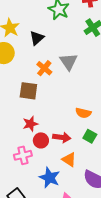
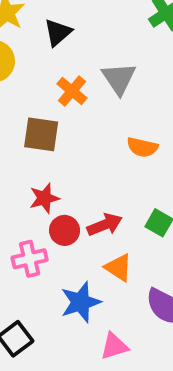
orange semicircle: (83, 113) -> (142, 147), moved
red arrow: (62, 137) -> (105, 225), turned -30
blue star: (50, 178) -> (81, 302), turned 30

